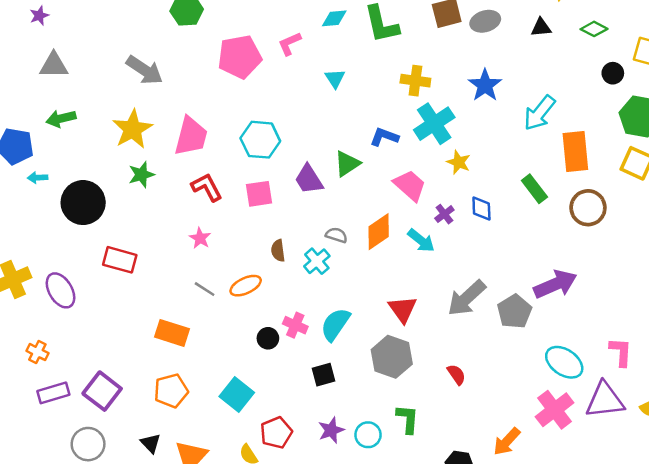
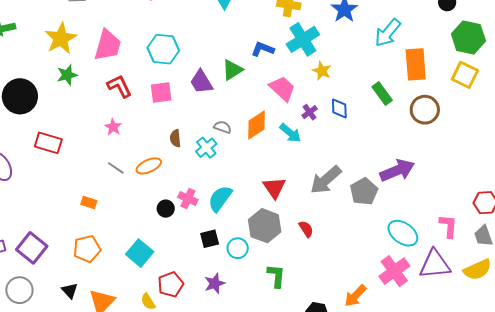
orange rectangle: (172, 333) -> (89, 203), size x0.6
red semicircle: (456, 375) -> (306, 229), moved
cyan circle: (368, 435) -> (238, 248), moved

